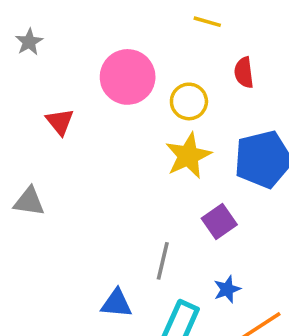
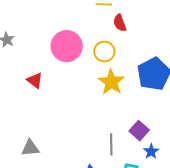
red semicircle: (244, 72) -> (120, 23), moved
gray triangle: (29, 201) -> (30, 148), moved
purple square: (219, 221) -> (139, 131), moved

